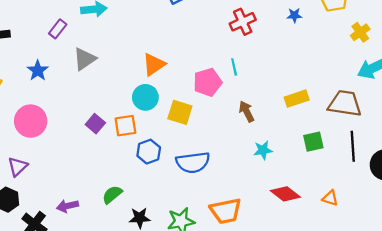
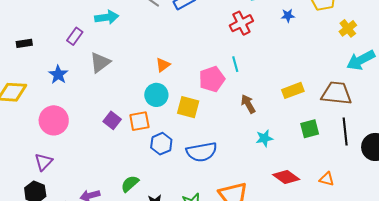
orange triangle: (154, 64) -> (163, 65), size x0.7

